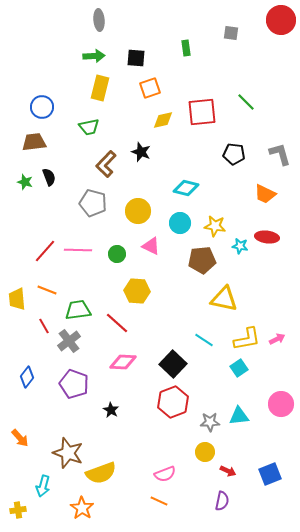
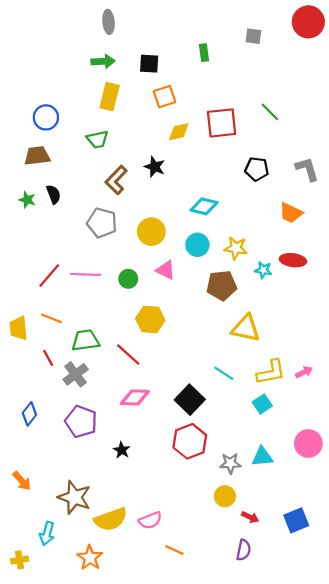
pink semicircle: (165, 474) -> (150, 520), moved

